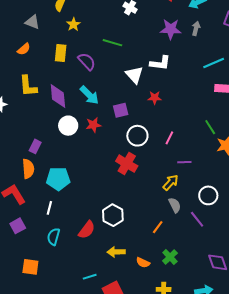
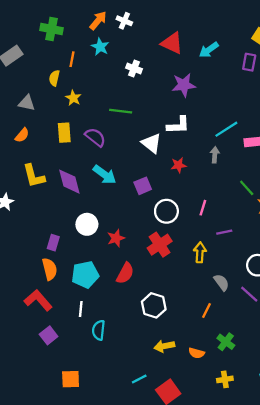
gray arrow: (196, 28) -> (215, 155), moved
cyan line: (214, 63) -> (226, 129), moved
red star: (93, 125) -> (116, 238), moved
white circle: (68, 126) -> (87, 224), moved
red cross: (127, 164) -> (160, 245), turned 35
yellow arrow: (171, 182) -> (200, 252), moved, turned -30
red semicircle: (87, 230) -> (125, 273), moved
cyan semicircle: (54, 237) -> (99, 330), moved

